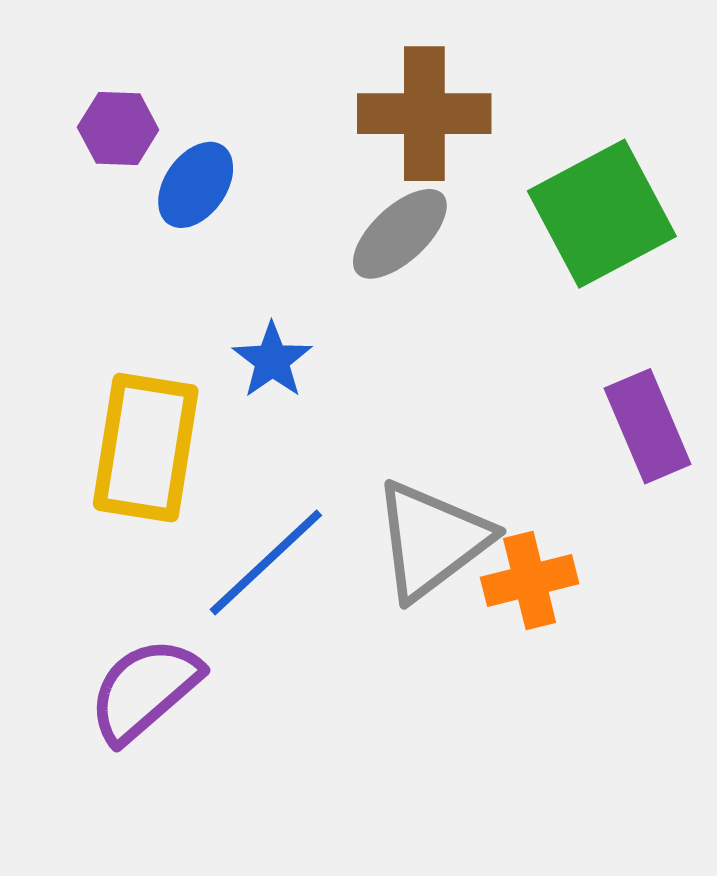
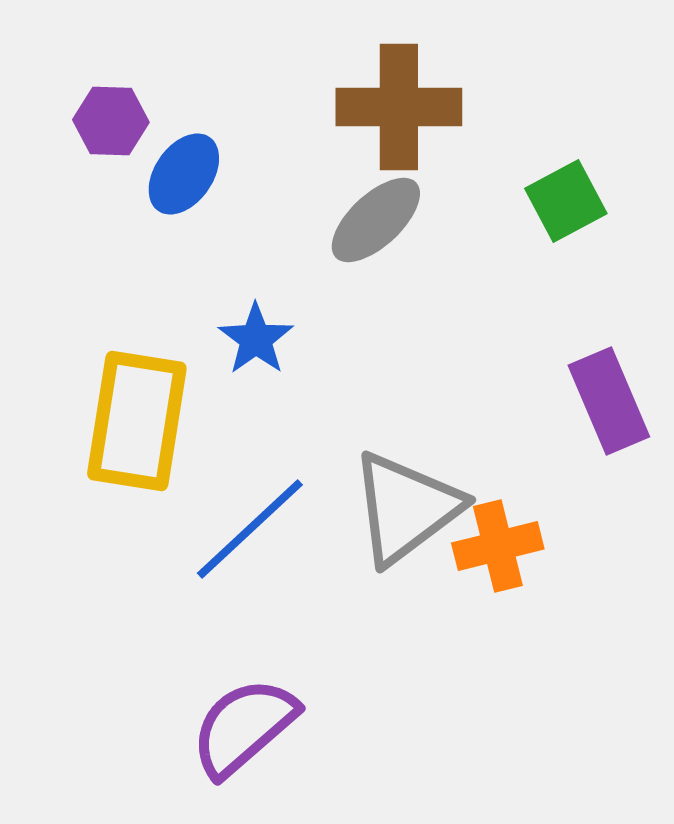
green square: (602, 214) -> (566, 201), size x0.6
purple semicircle: (145, 690) -> (244, 727), moved

